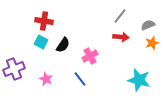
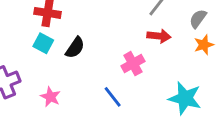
gray semicircle: (148, 25) -> (198, 19), turned -32
pink cross: (90, 56) -> (133, 64), moved
blue line: (80, 79) -> (113, 97), moved

